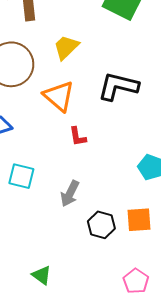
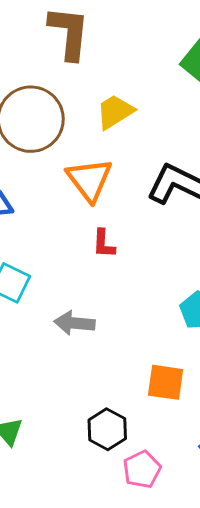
gray arrow: (70, 194) -> (75, 323), turned 56
black hexagon: (101, 225) -> (107, 429), moved

